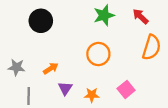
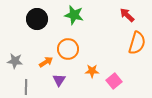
green star: (104, 15) -> (74, 15), moved, turned 30
orange circle: (98, 54) -> (68, 49), moved
orange star: (92, 95) -> (92, 71), moved

